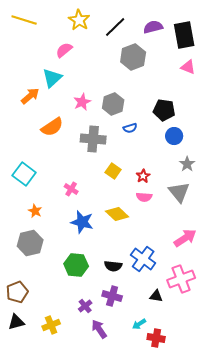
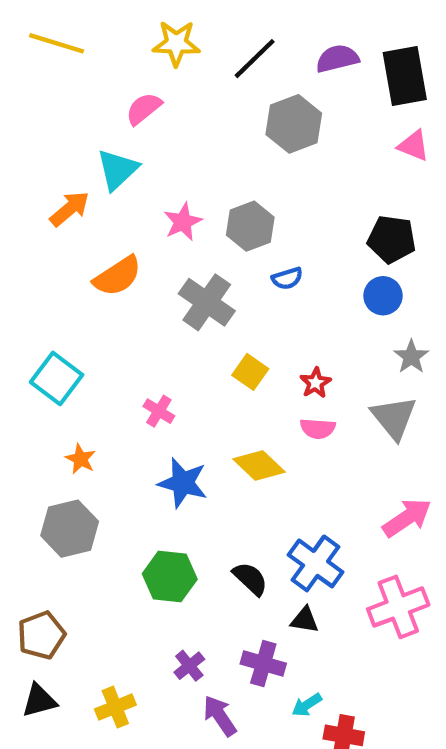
yellow star: (79, 20) -> (176, 43), turned -30
black pentagon: (164, 110) -> (392, 239), moved
gray cross: (93, 139) -> (207, 302), turned 30
black semicircle: (113, 266) -> (250, 579), turned -144
purple cross: (112, 296) -> (263, 664), moved
black triangle: (156, 296) -> (305, 620), moved

